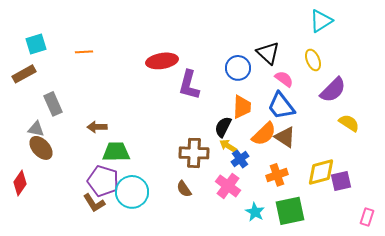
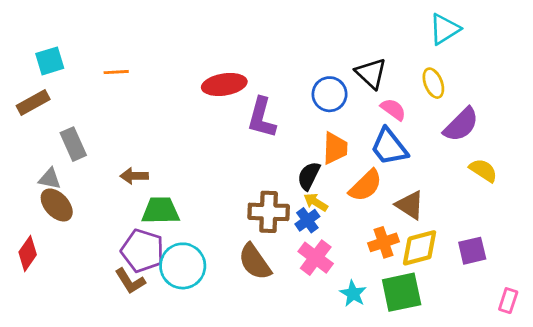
brown triangle: (285, 137) -> (410, 205), moved
blue cross: (240, 159) -> (307, 220), moved
yellow diamond: (321, 172) -> (420, 248), moved
brown semicircle: (184, 189) -> (255, 262), size x1.6

